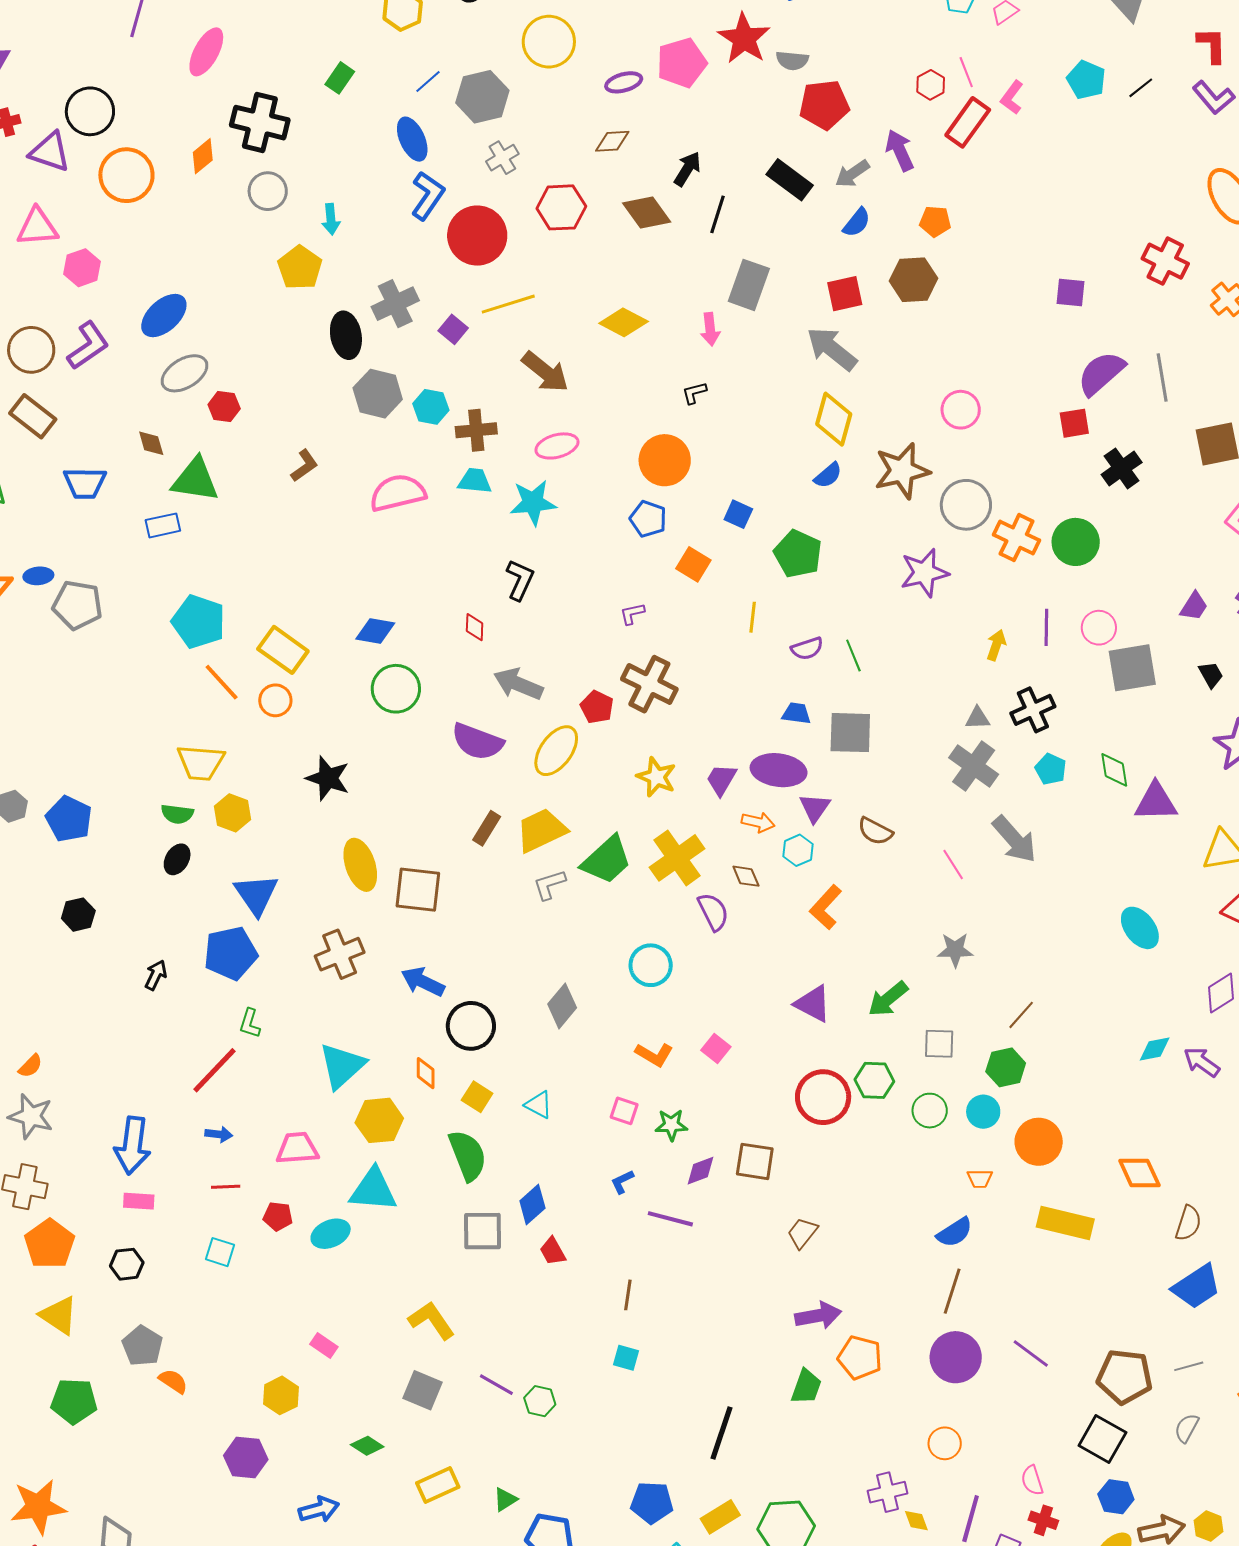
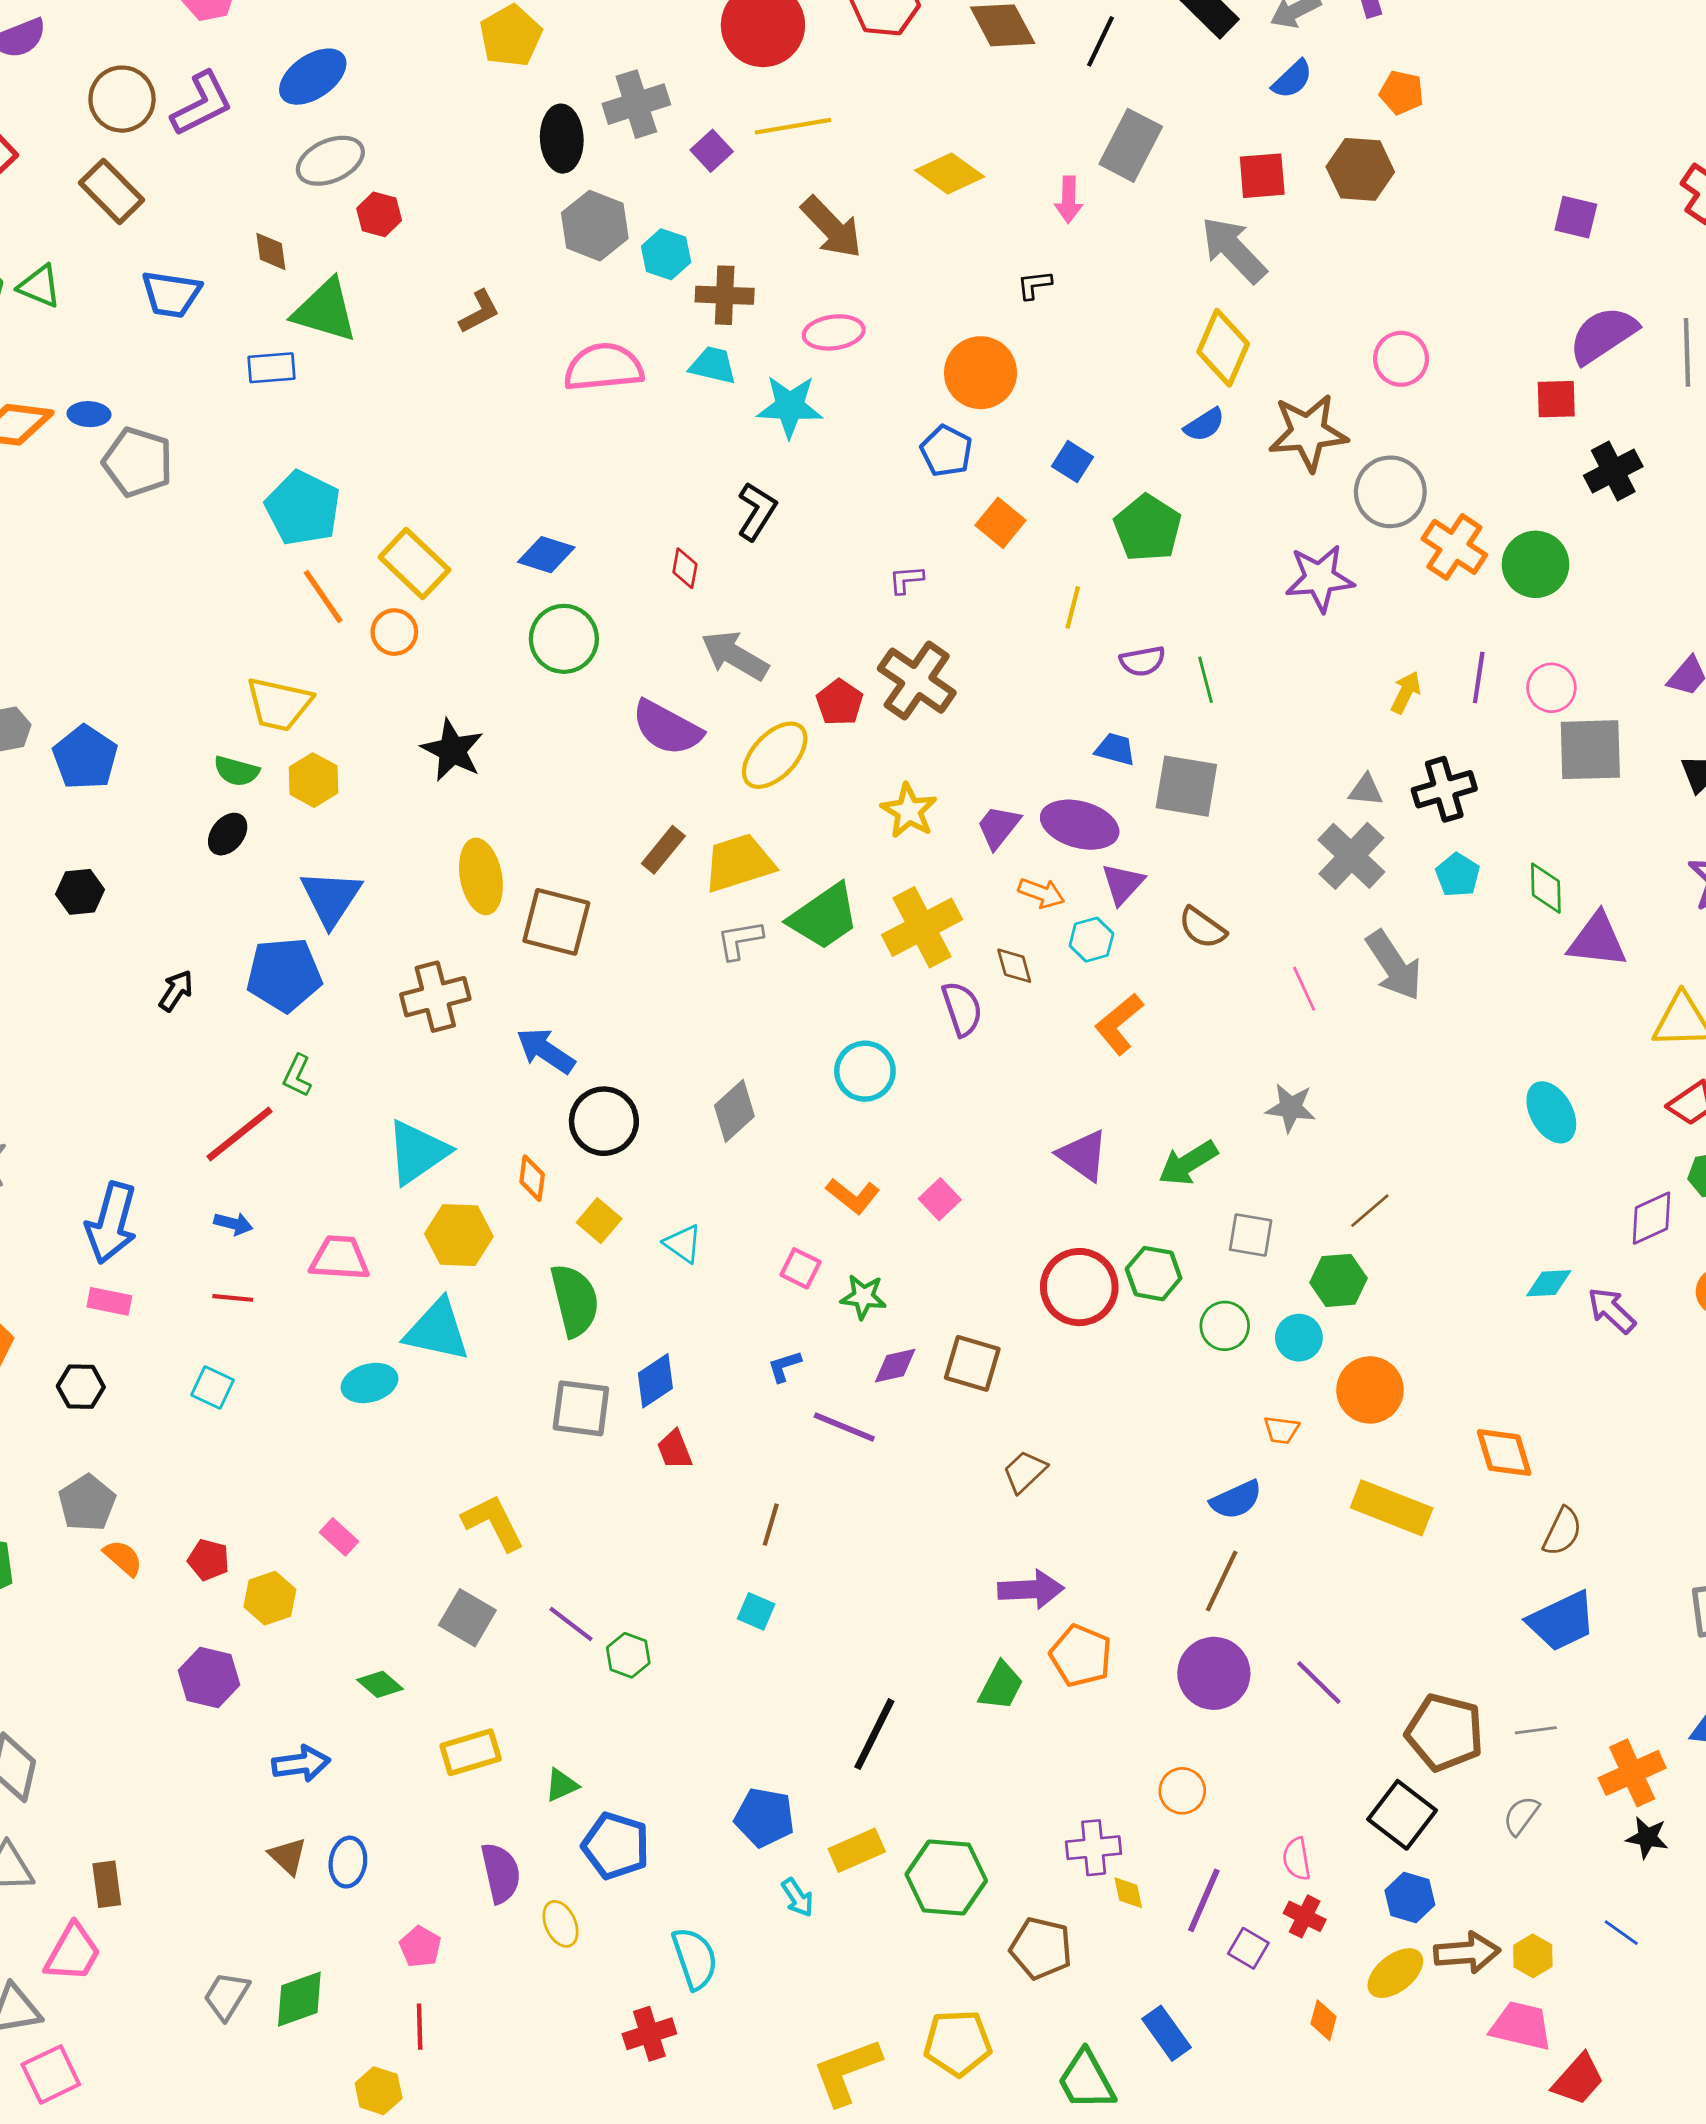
red pentagon: (278, 1216) -> (209, 1560), moved

